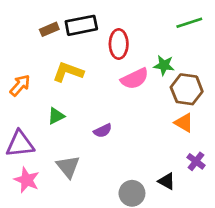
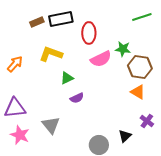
green triangle: (56, 116) -> (67, 78), moved
black triangle: (167, 181) -> (125, 136), turned 48

